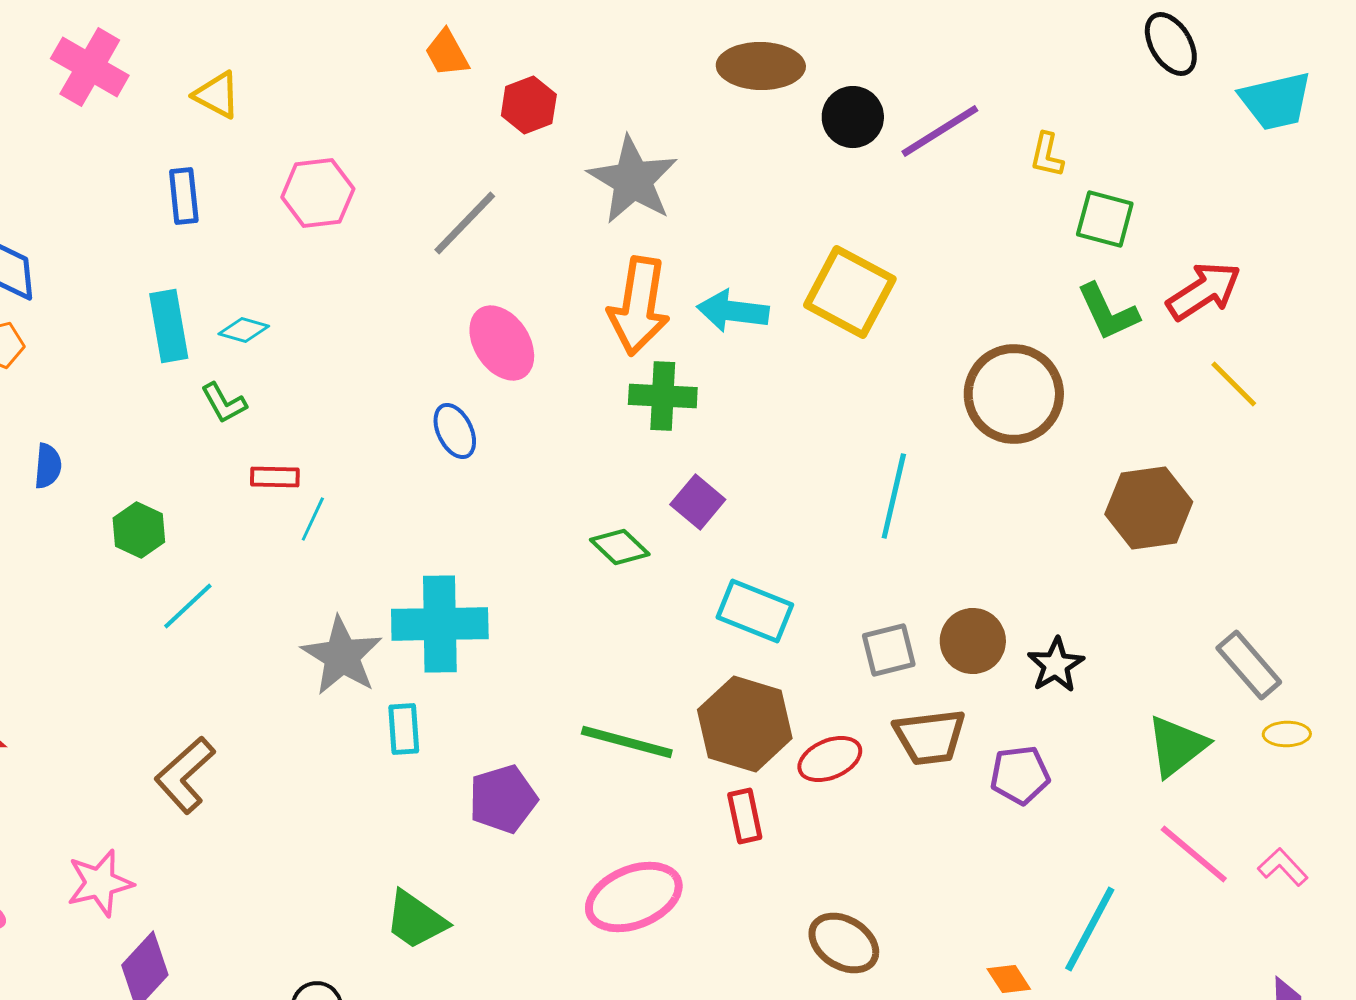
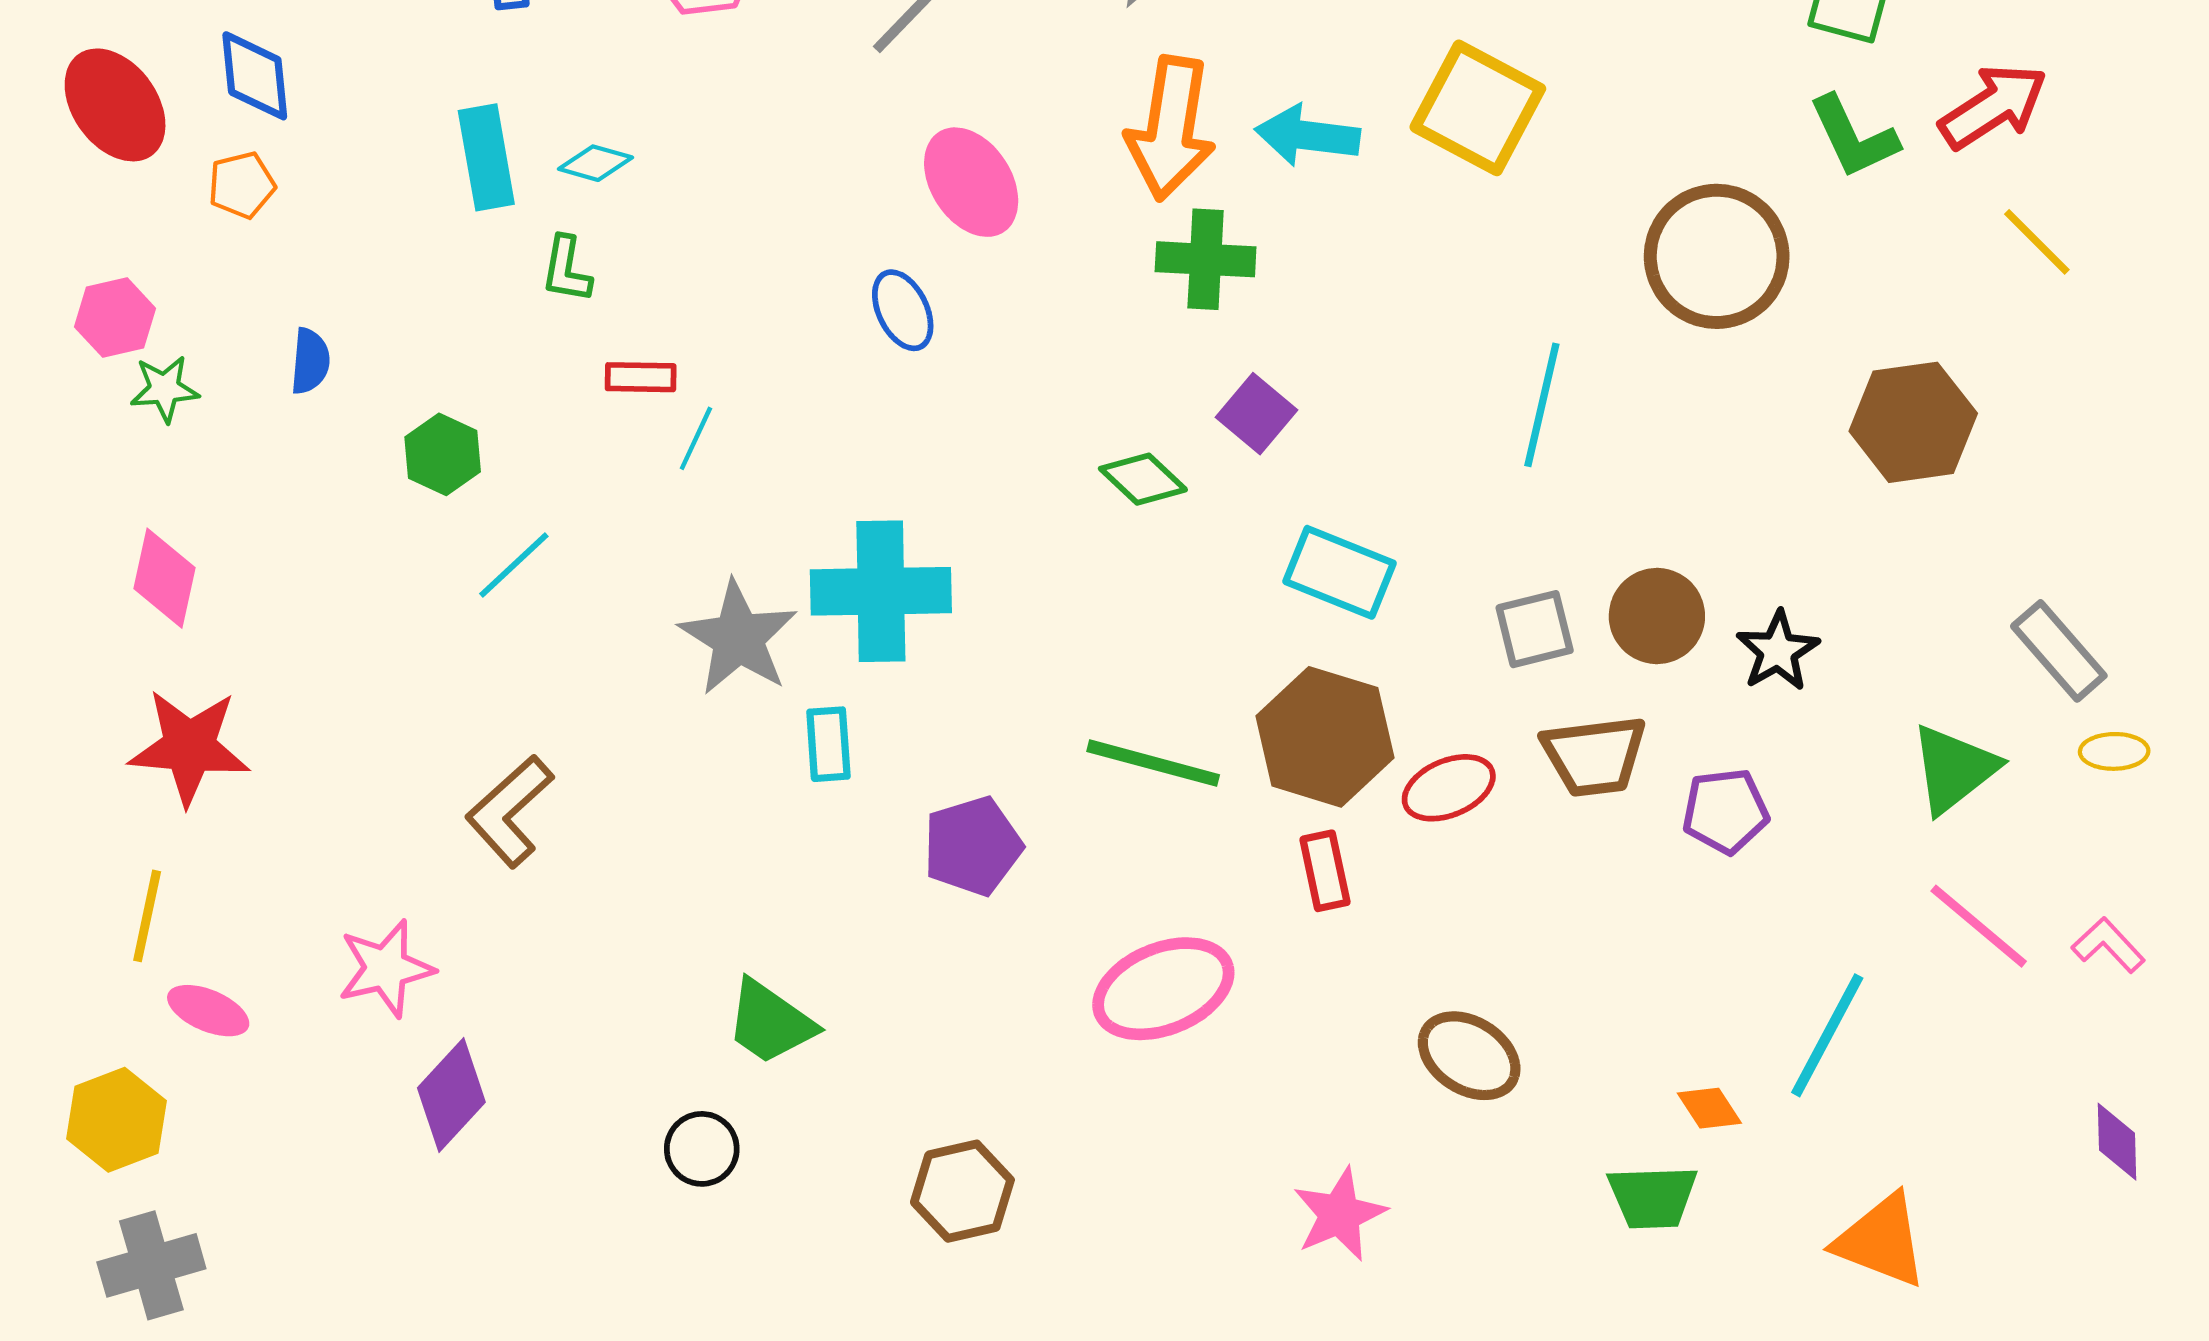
green L-shape: (224, 403) -> (566, 269), turned 39
green trapezoid: (416, 920) -> (770, 1022), moved

